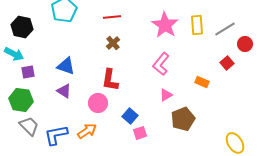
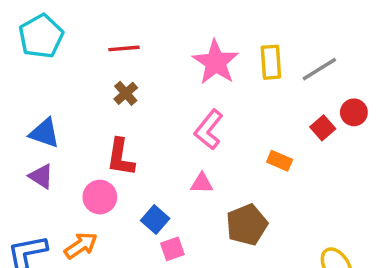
red circle: (245, 44) -> (354, 112), moved
pink triangle: (166, 95) -> (202, 183), moved, turned 32

